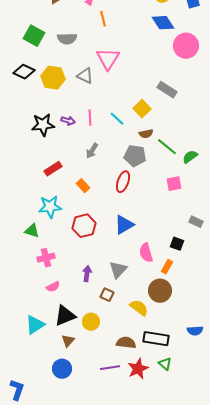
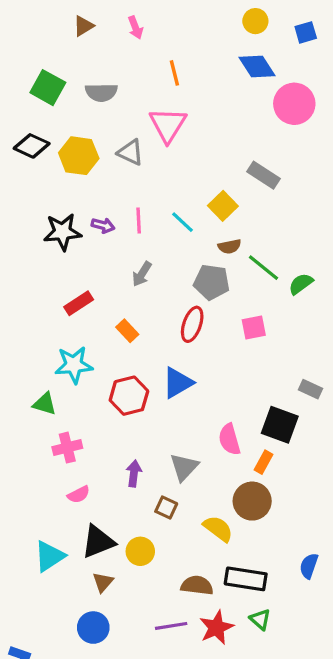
orange line: (103, 19) -> (174, 73), moved
pink square: (174, 184) -> (254, 328), moved
blue triangle: (124, 225) -> (178, 383), moved
black square: (177, 244) -> (280, 425), size x1.6
blue semicircle: (195, 331) -> (309, 566), turned 112

